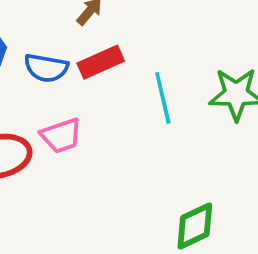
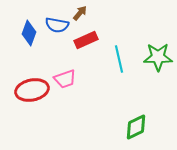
blue semicircle: (46, 68) -> (57, 25), moved

